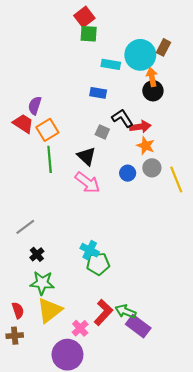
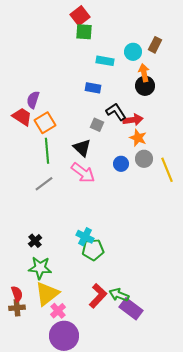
cyan circle: (140, 55) -> (133, 52), size x0.6
gray line: (25, 227) -> (44, 184), moved
pink cross: (80, 328) -> (58, 311), moved
brown cross: (15, 336) -> (17, 308), moved

